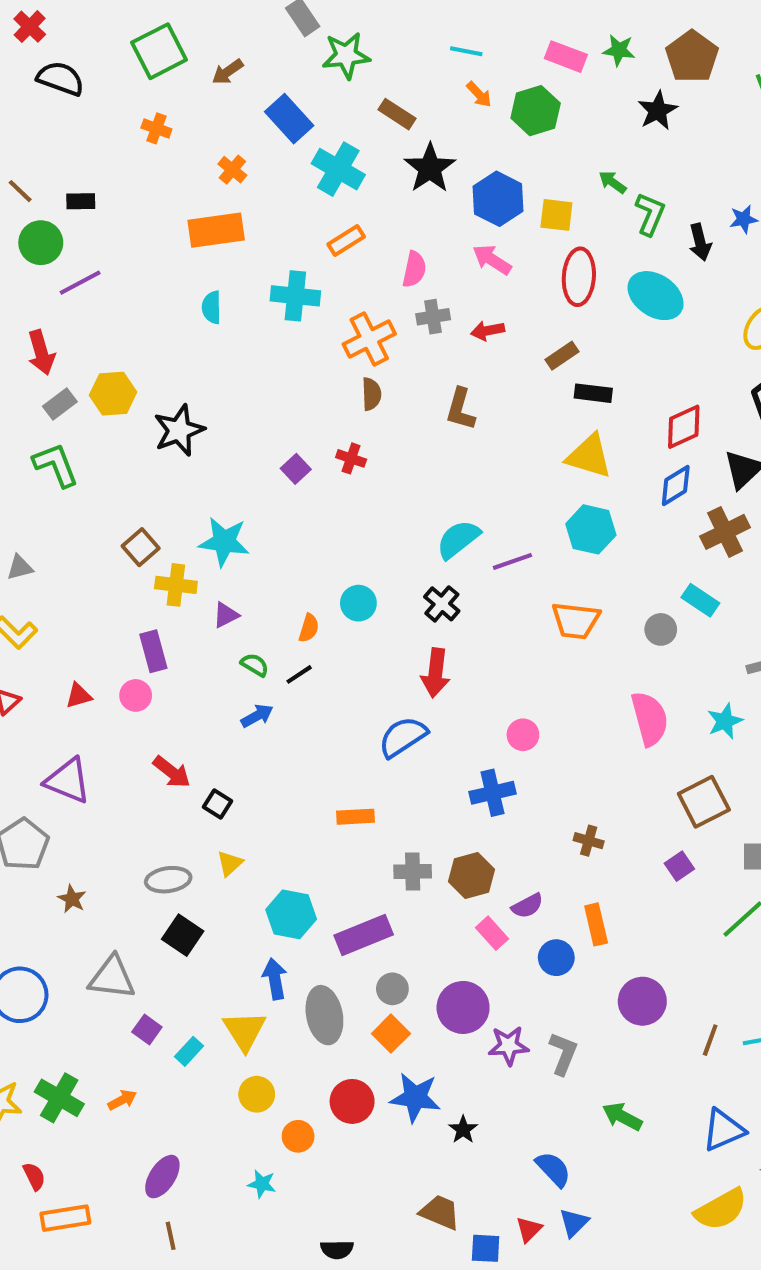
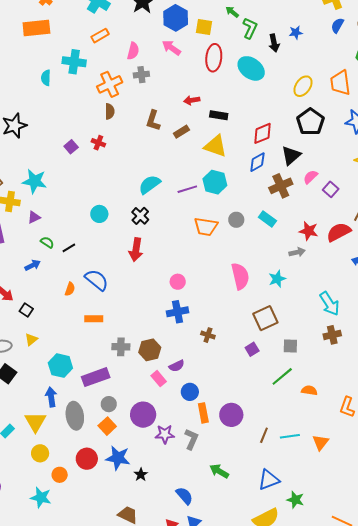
cyan semicircle: (212, 307) -> (46, 78), moved
red arrow: (488, 331) -> (192, 100), moved
brown rectangle: (562, 356) -> (181, 132), moved
purple line: (512, 561) -> (187, 189), moved
orange semicircle: (309, 628) -> (70, 289), moved
gray circle: (661, 629) -> (236, 220), moved
blue arrow: (257, 716) -> (32, 265), moved
blue semicircle: (403, 737) -> (97, 280), moved, turned 70
blue cross: (493, 793) -> (178, 312), moved
orange rectangle: (596, 924) -> (203, 413), moved
cyan star: (262, 1184) -> (41, 497), size x1.5

